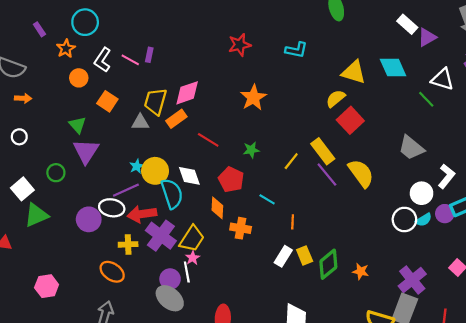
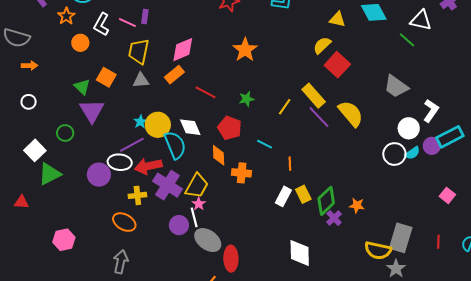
yellow triangle: (354, 72) -> (337, 19), size x0.7
orange square: (107, 101) -> (106, 77), moved
yellow trapezoid: (155, 101) -> (139, 51), moved
purple cross: (412, 280) -> (334, 218), moved, size x0.6
gray ellipse: (170, 298) -> (208, 240), moved

